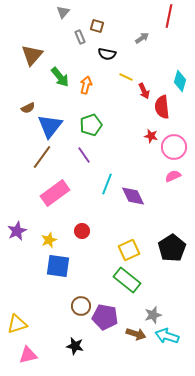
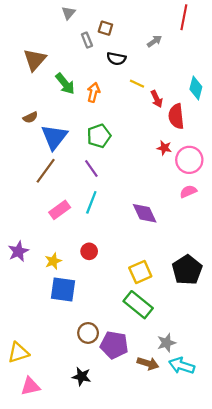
cyan line: (107, 184) -> (91, 202), moved
pink rectangle: (55, 193) -> (60, 210), size x0.7

